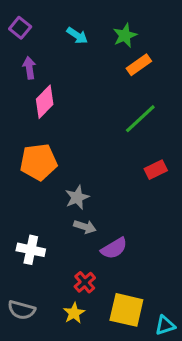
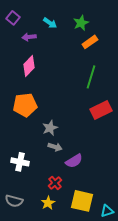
purple arrow: (29, 68) -> (29, 37), moved, turned -88
green line: (140, 119) -> (91, 77), turned -30
red rectangle: (156, 170) -> (101, 110), size x1.5

